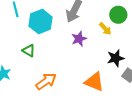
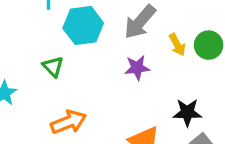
yellow arrow: (105, 29) -> (177, 45), moved

